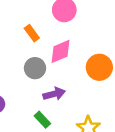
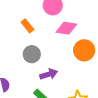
pink diamond: (60, 51) -> (66, 28), moved, turned 35

